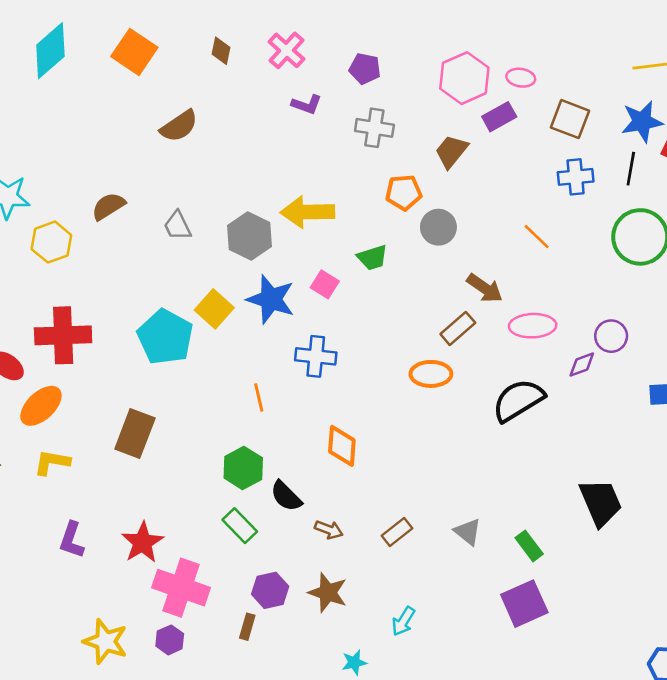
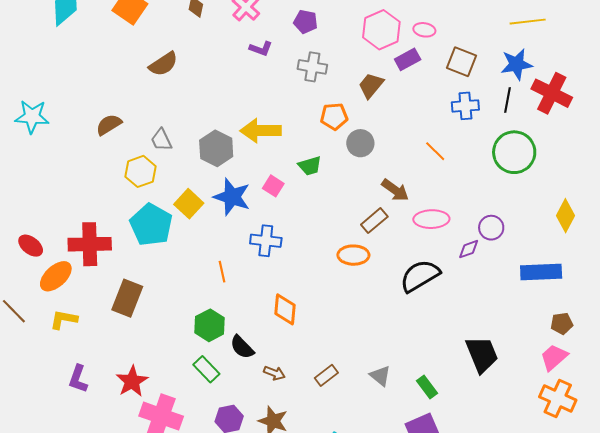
yellow hexagon: (51, 242) -> (141, 171), moved
red cross: (63, 335) -> (90, 244), moved

